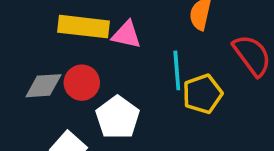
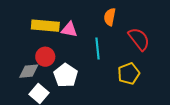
gray diamond: (44, 86) -> (29, 71), moved
yellow pentagon: (203, 94) -> (129, 74), moved

